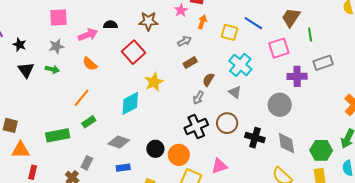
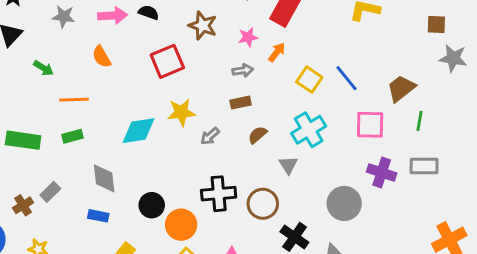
pink star: (181, 10) -> (248, 37), moved
green arrow: (52, 69) -> (44, 68), moved
orange line: (82, 98) -> (74, 100), turned 30
gray arrow: (198, 98) -> (210, 136), moved
gray diamond: (119, 142) -> (104, 178), turned 45

